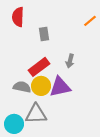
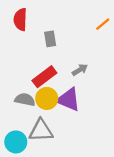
gray arrow: (70, 61) -> (80, 70), turned -136
purple triangle: (60, 87) -> (68, 100), turned 35

